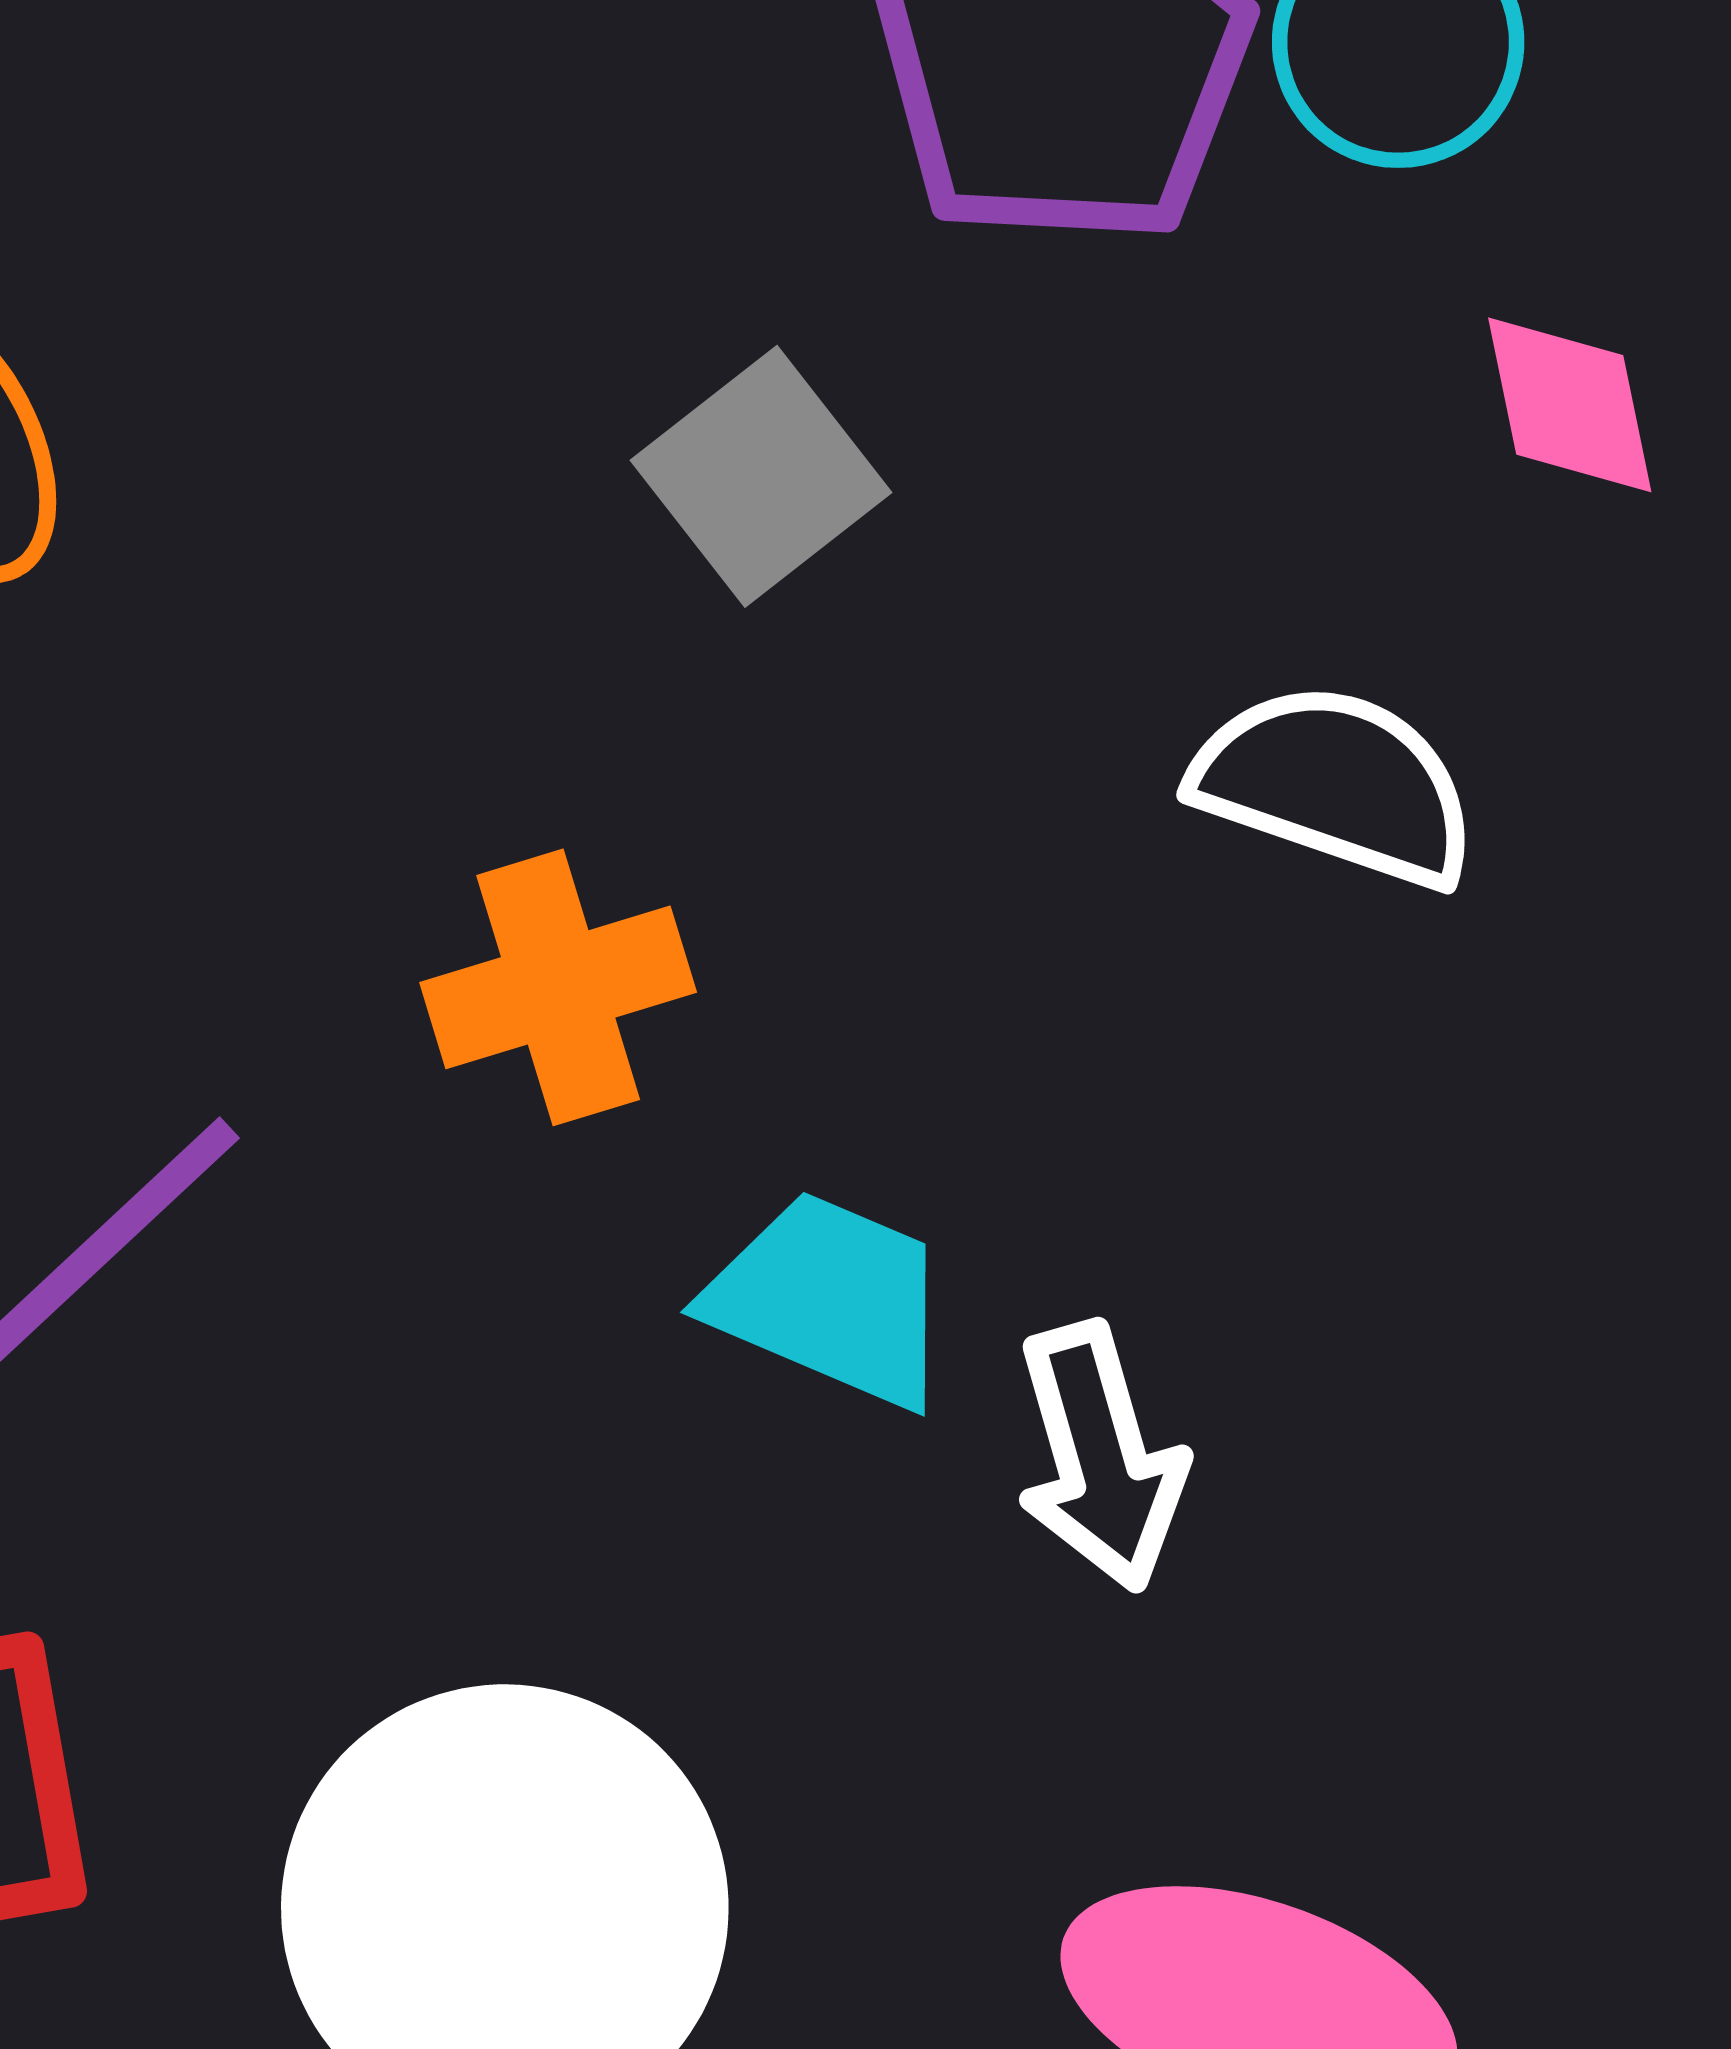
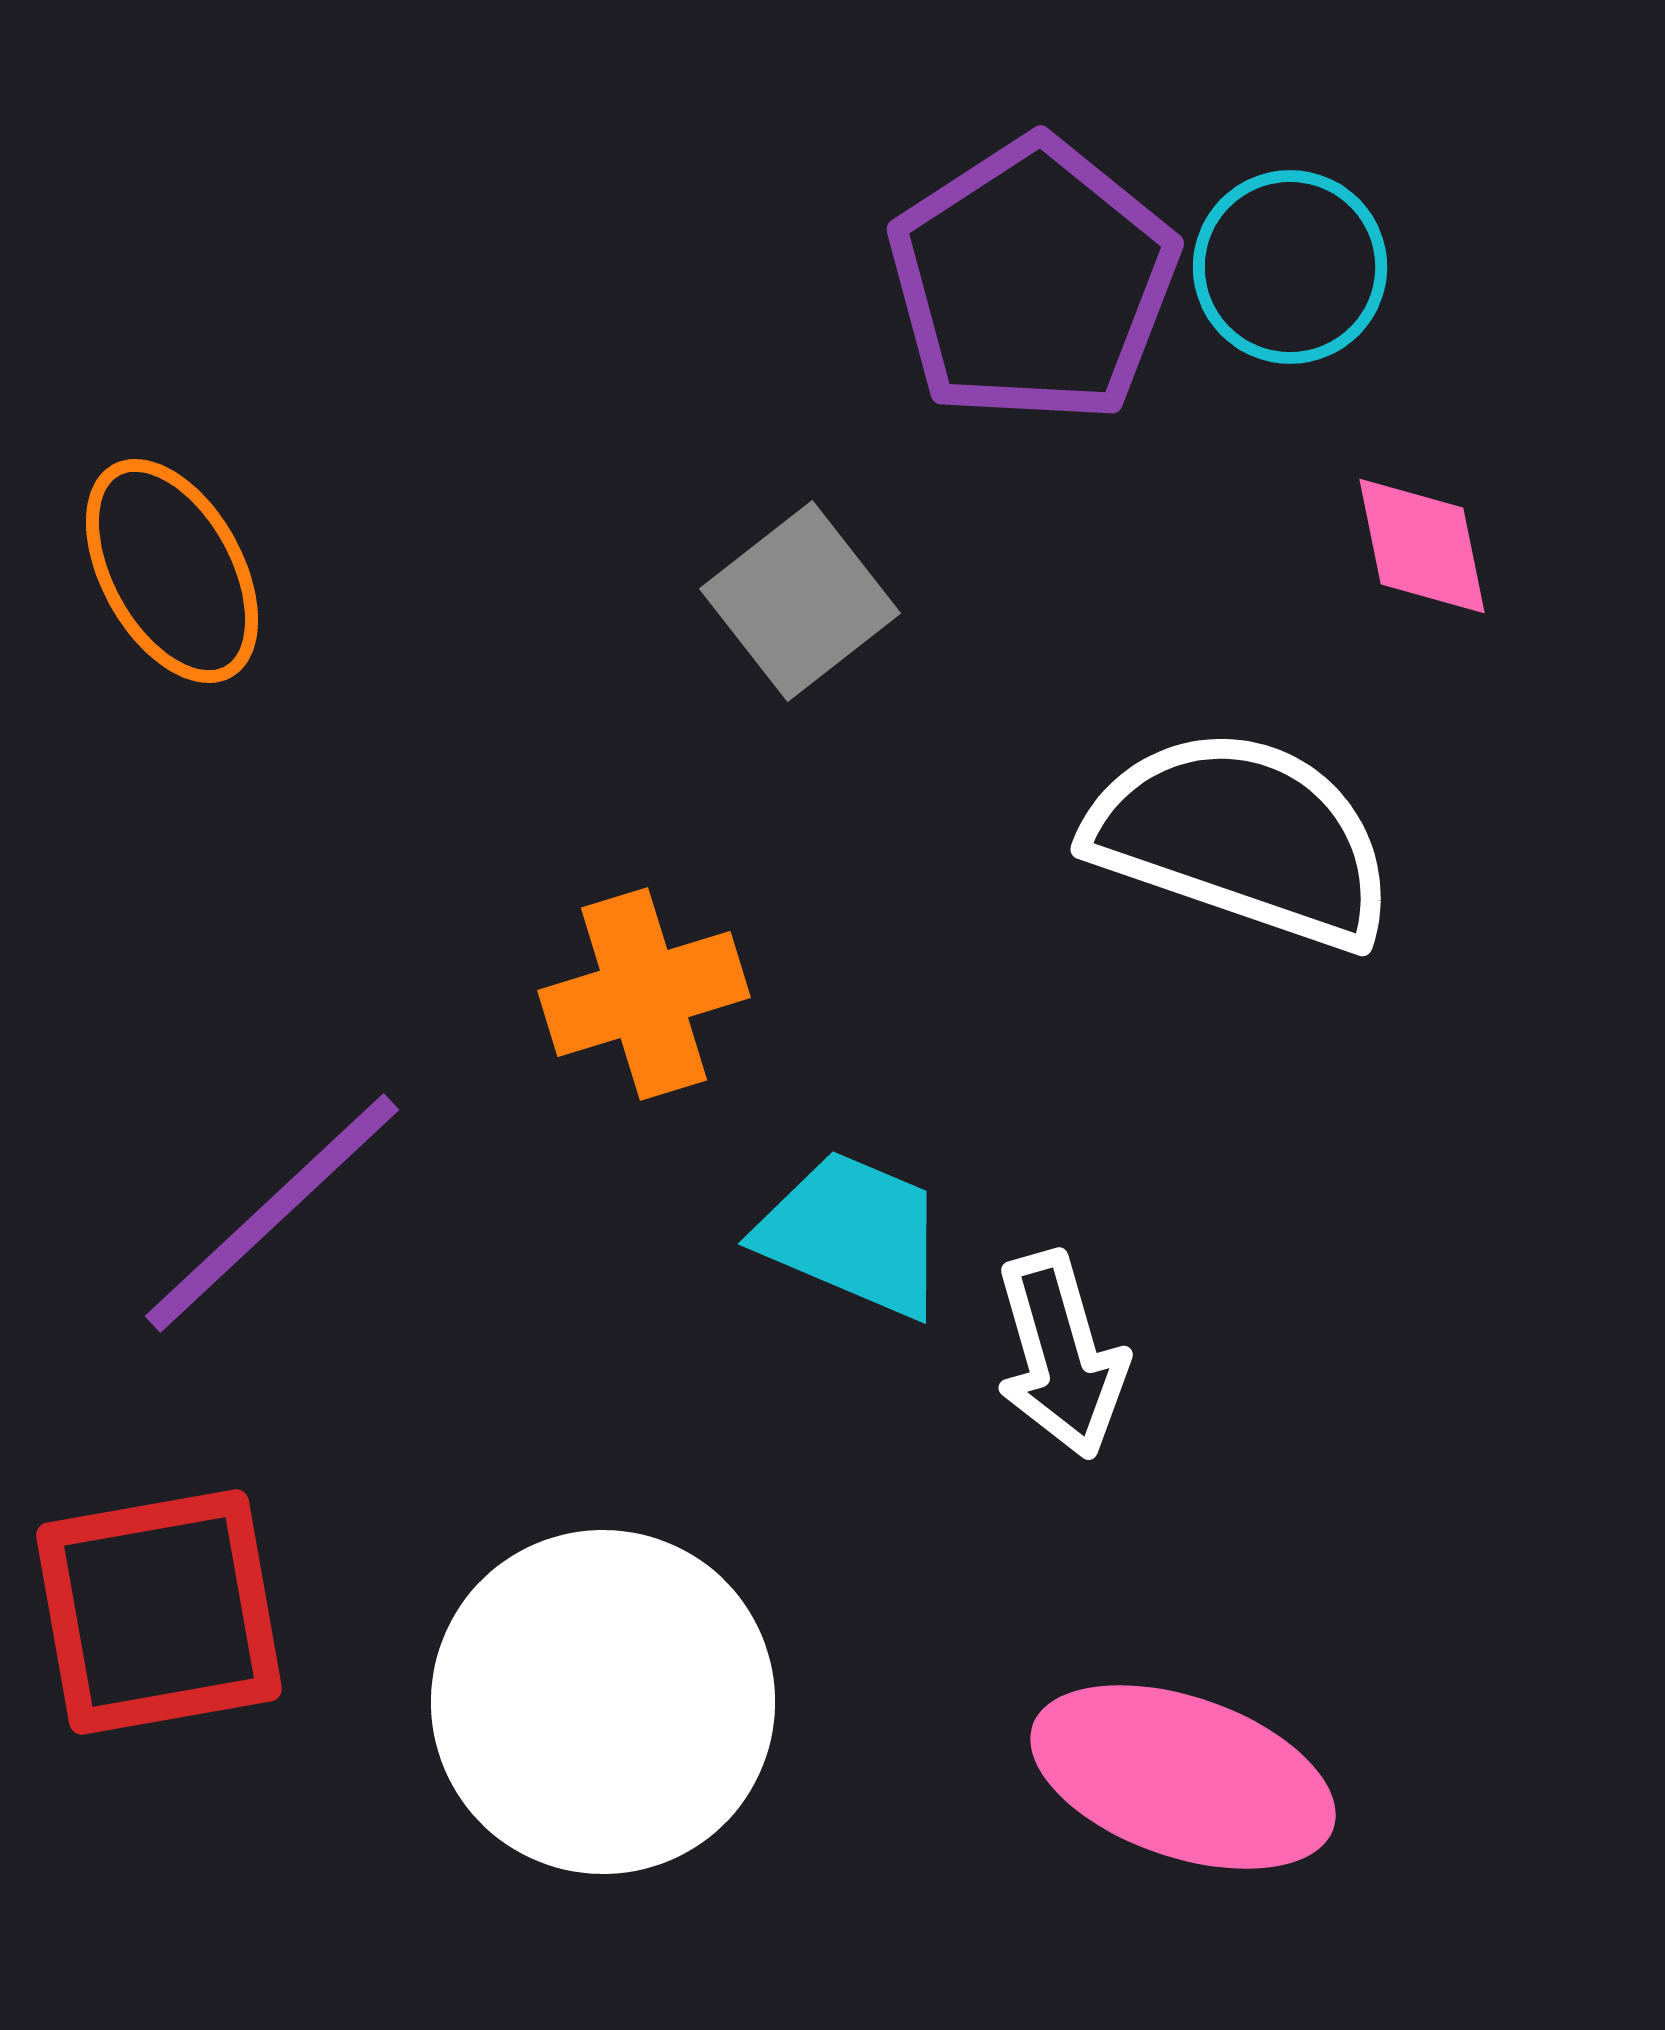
white semicircle: (1336, 785) -> (1242, 838), size x1.4

